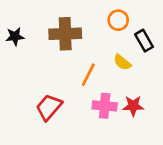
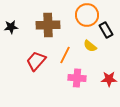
orange circle: (118, 20) -> (87, 15), size x1.5
red star: (133, 106) -> (109, 79), moved
red trapezoid: (49, 107) -> (36, 61), moved

